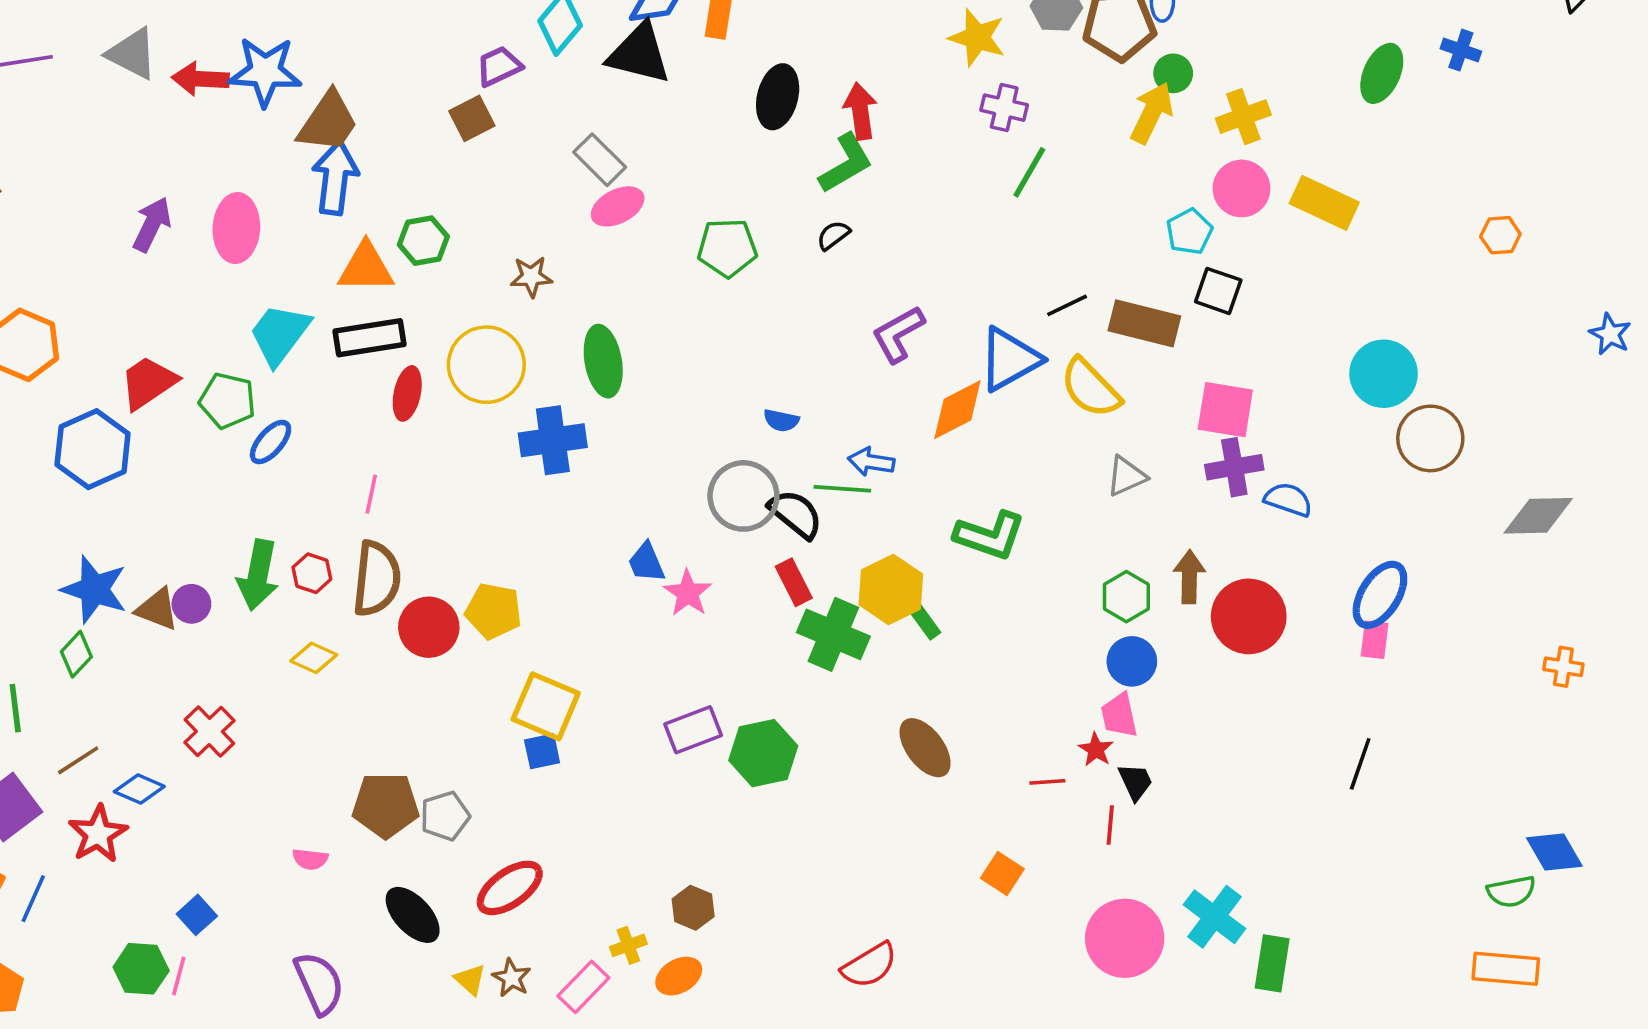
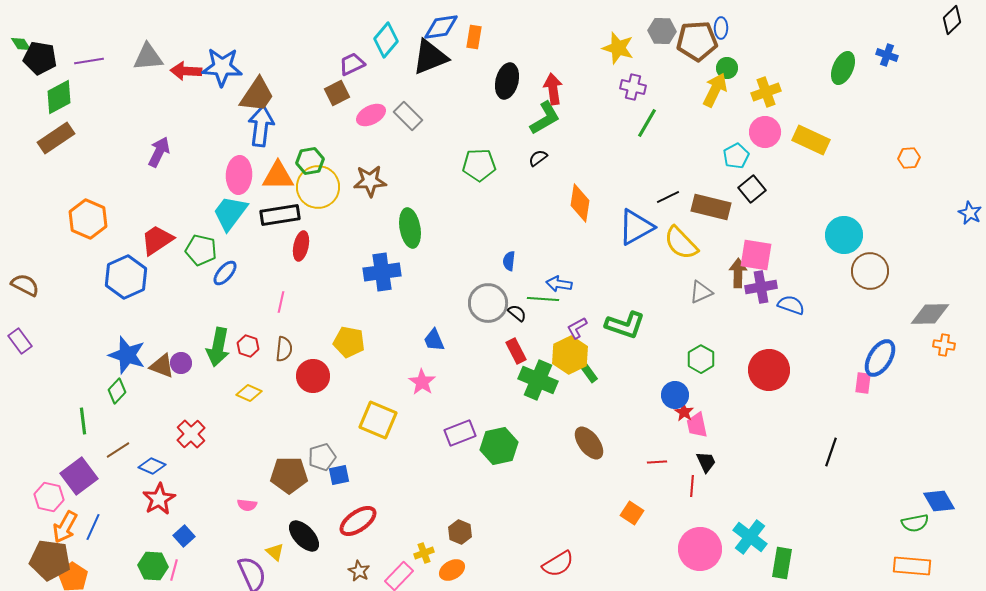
gray triangle: (132, 54) -> (148, 57), turned -32
black triangle: (639, 54) -> (430, 57), turned -36
pink ellipse: (618, 206) -> (371, 115), moved
pink ellipse: (236, 228) -> (239, 175), moved
brown star: (531, 277) -> (370, 181), size x1.4
black square: (1218, 291) -> (752, 189), turned 32
purple L-shape: (898, 334) -> (577, 328), moved, size x0.7
yellow circle: (486, 365) -> (318, 187), moved
orange diamond: (957, 410) -> (580, 203), moved, turned -54
blue semicircle: (781, 420) -> (509, 261), turned 84
black semicircle: (796, 514) -> (517, 313), size x0.6
brown arrow: (1189, 577) -> (738, 273), moved
brown semicircle: (377, 579) -> (284, 349), size x0.6
pink star: (688, 593) -> (422, 382), moved
blue ellipse: (1380, 595) -> (880, 358), moved
yellow pentagon: (494, 611) -> (349, 342), moved
pink rectangle: (1375, 640) -> (863, 383), moved
blue circle: (1132, 661) -> (675, 395), moved
orange cross: (1563, 667) -> (944, 345), moved
red star: (1096, 749) -> (684, 412), moved
blue square: (542, 751) -> (339, 475), moved
gray pentagon: (445, 816) -> (322, 457), moved
red star: (98, 834) -> (159, 499), moved
yellow triangle: (470, 980) -> (275, 552), moved

